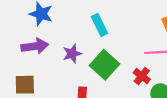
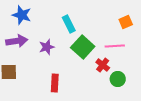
green square: (104, 65) -> (83, 47), moved

